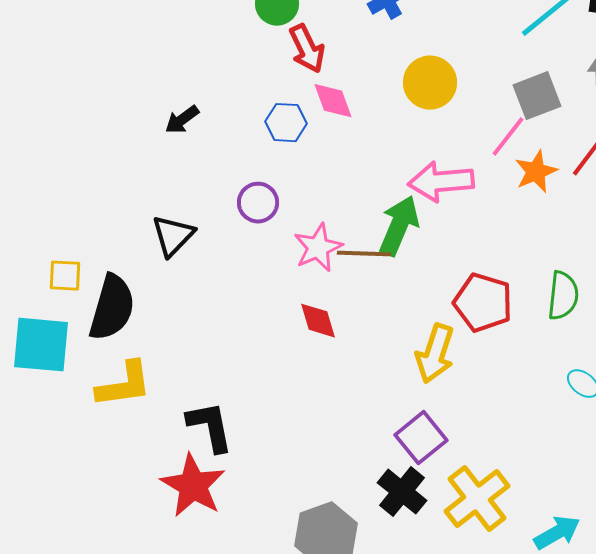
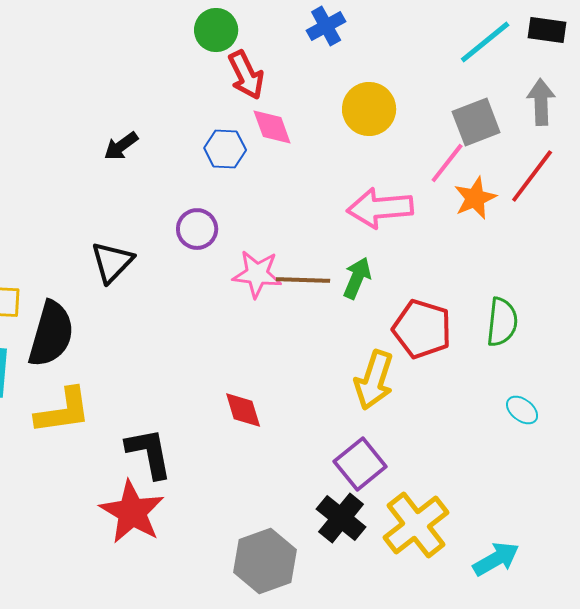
green arrow: (399, 226) -> (357, 278), moved, size x0.7
pink star: (318, 248) -> (257, 274), turned 30
red diamond: (318, 321) -> (243, 410), moved

